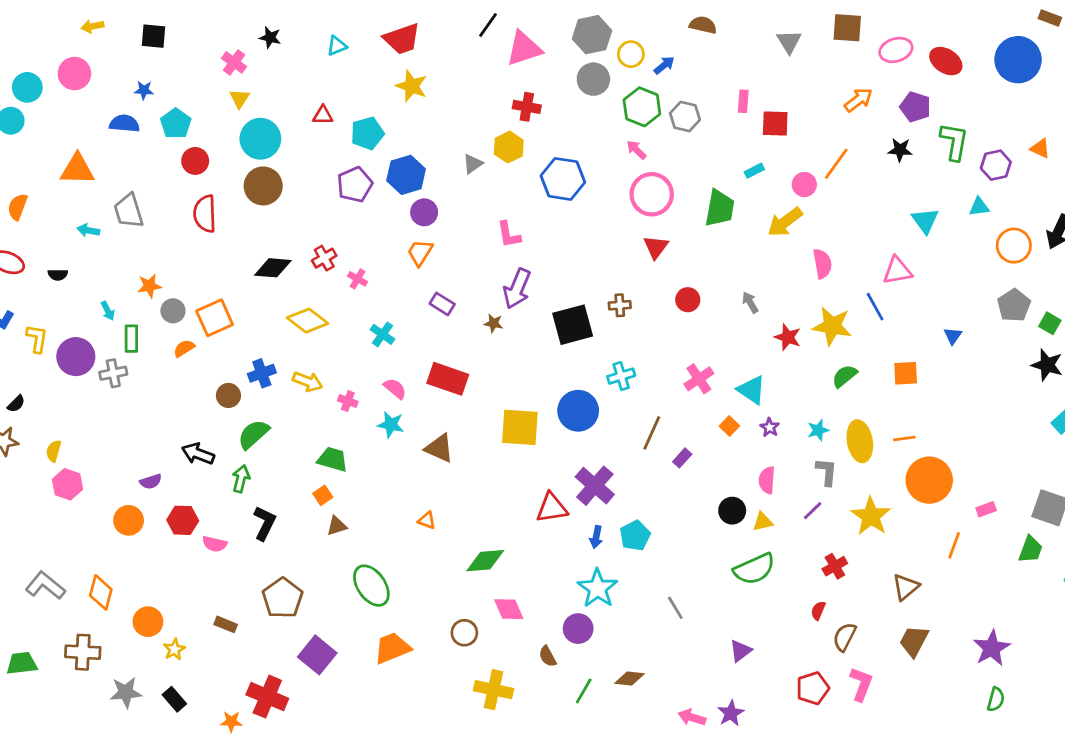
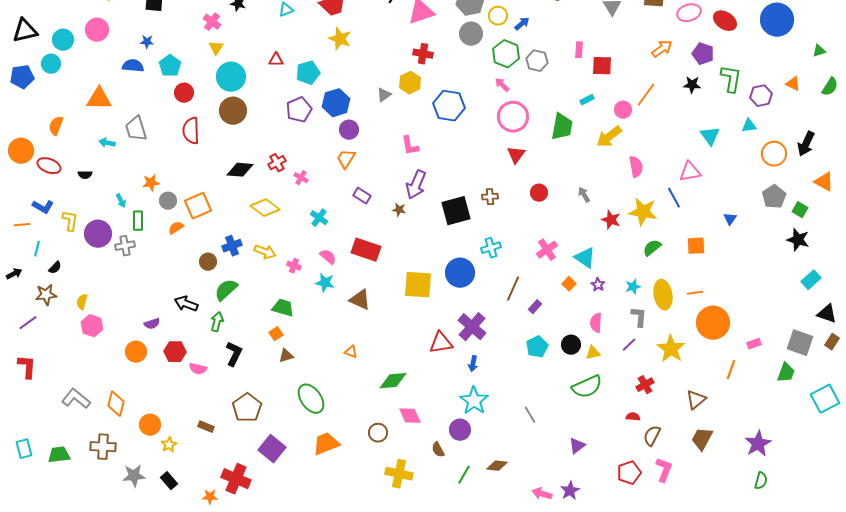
cyan pentagon: (635, 536) -> (537, 347), moved
red semicircle: (818, 611) -> (633, 417), turned 72

